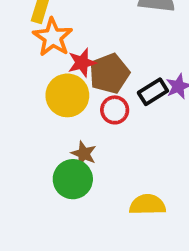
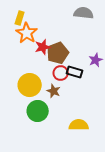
black rectangle: (153, 92) -> (75, 72), moved, turned 49
yellow circle: (67, 95) -> (30, 85), moved
brown star: (84, 154) -> (54, 91), moved

